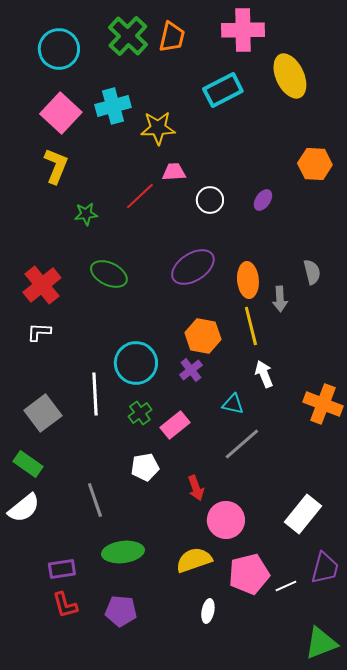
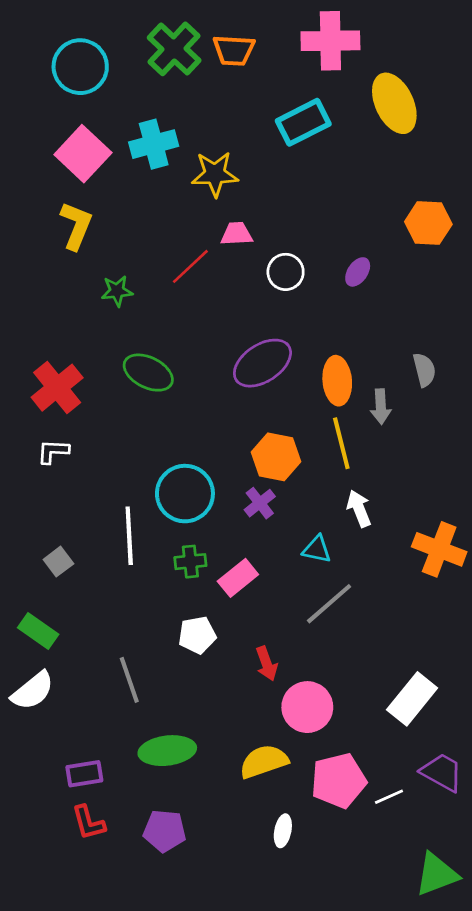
orange trapezoid: (172, 37) -> (234, 50), turned 80
gray square: (43, 413) -> (58, 562), size x0.6
green cross: (140, 413) -> (190, 562), turned 30
purple trapezoid: (325, 568) -> (442, 772), turned -76

